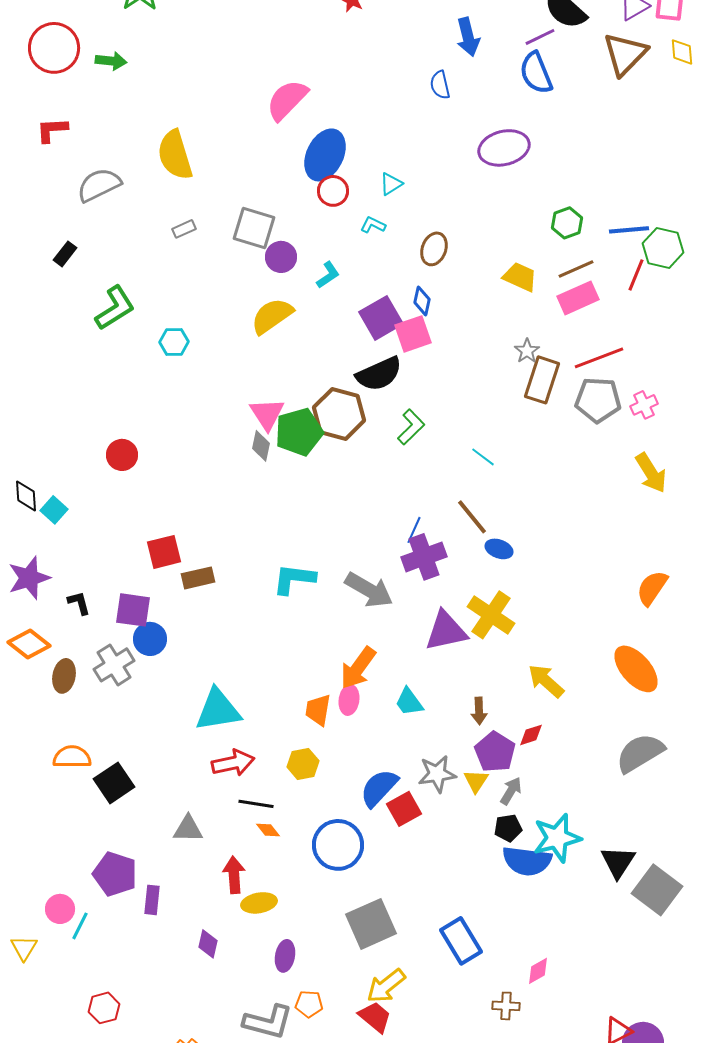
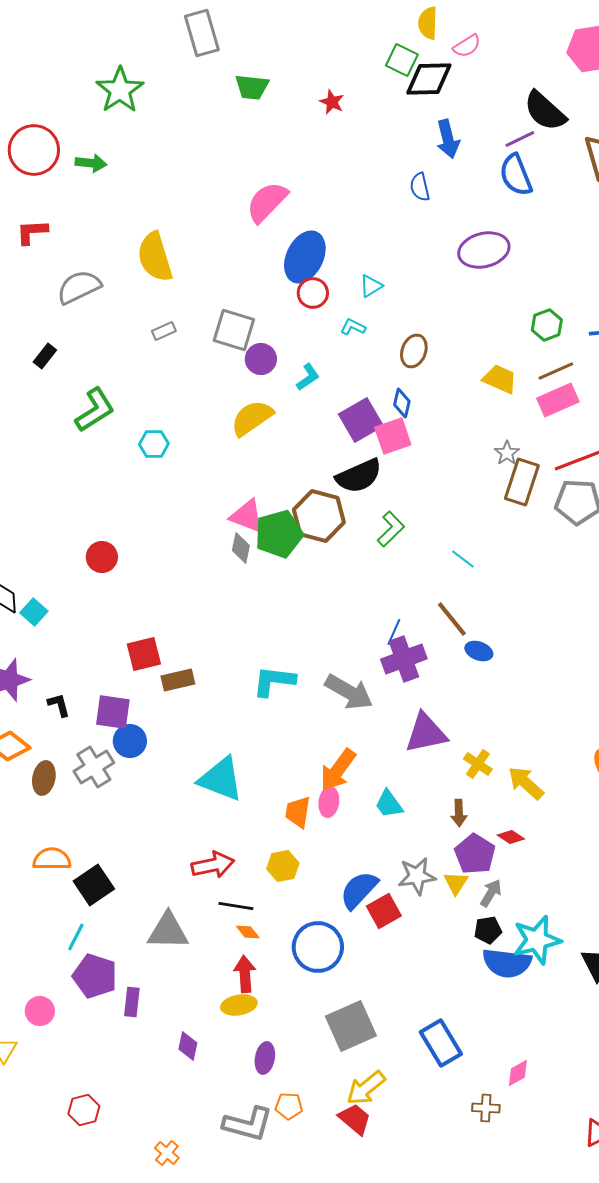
pink triangle: (267, 414) -> (247, 516), turned -36
yellow cross: (491, 615) -> (478, 764), moved, size x0.6
cyan triangle: (218, 710) -> (221, 779), moved, turned 30
red diamond: (531, 735) -> (511, 837), turned 52
gray triangle: (188, 829) -> (168, 931), size x1.4
red arrow: (234, 875) -> (245, 974), moved
cyan line: (80, 926) -> (76, 937), moved

